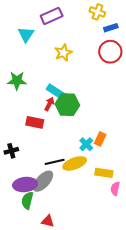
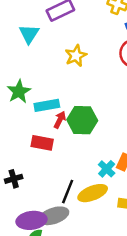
green star: (17, 81) -> (19, 92), turned -30
cyan rectangle: (56, 92) -> (47, 105), moved, turned -42
black line: (55, 162) -> (68, 192), turned -54
gray ellipse: (43, 181) -> (54, 216), turned 30

